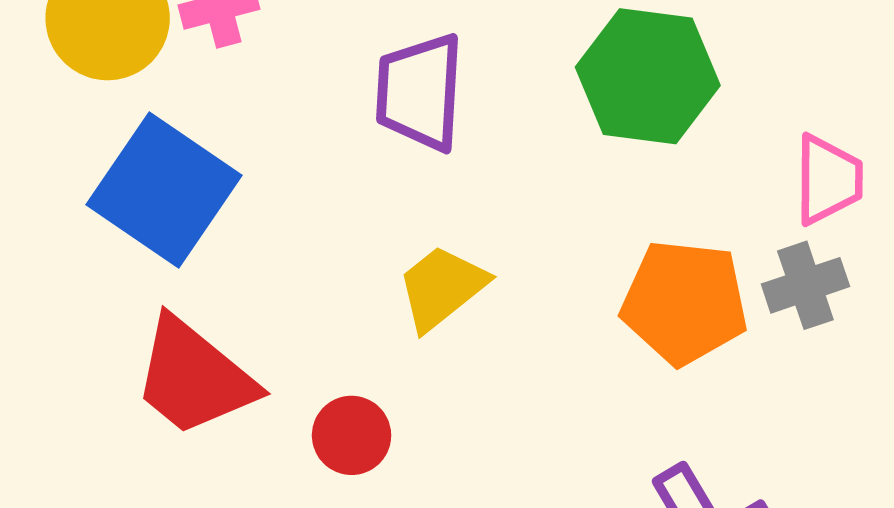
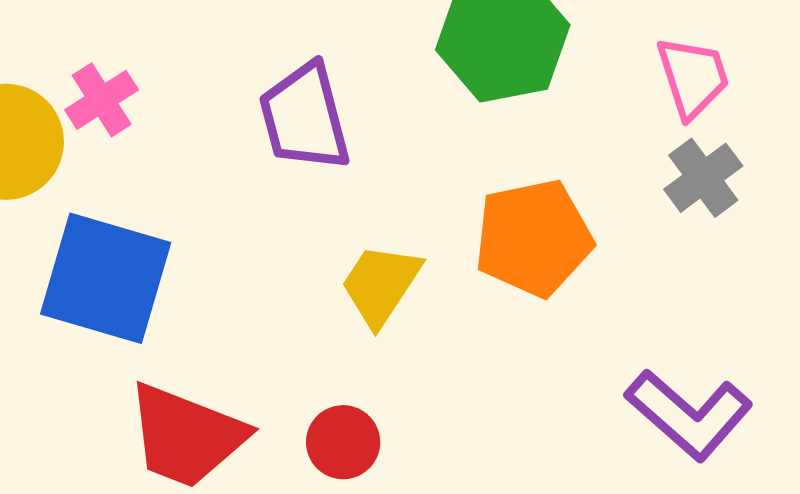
orange pentagon: (684, 302) -> (533, 238), moved

